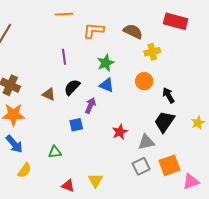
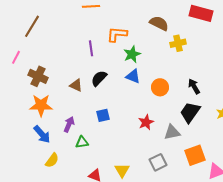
orange L-shape: (93, 30) -> (117, 34), moved
orange circle: (144, 81) -> (160, 87), moved
purple arrow: (90, 105) -> (69, 124), moved
gray square: (141, 166) -> (158, 162), moved

